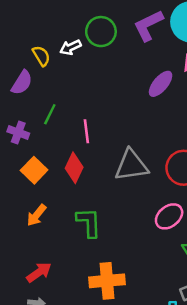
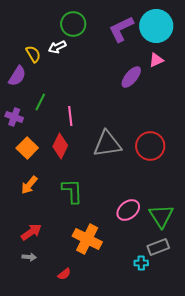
green circle: (101, 32) -> (73, 24), moved
pink ellipse: (169, 216) -> (128, 210), moved
orange cross: (107, 281) -> (87, 239), turned 32

